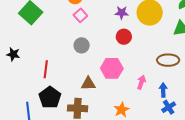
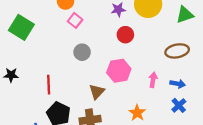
brown triangle: (88, 84) -> (97, 92), turned -35
blue arrow: (163, 90) -> (178, 84), turned 112
blue cross: (169, 107) -> (179, 105), moved

